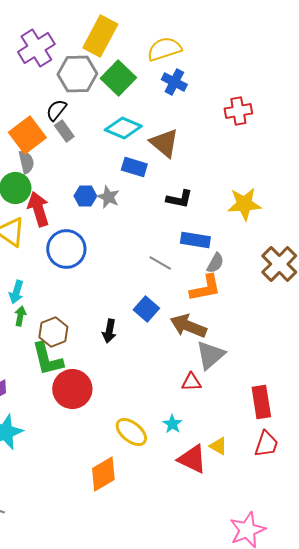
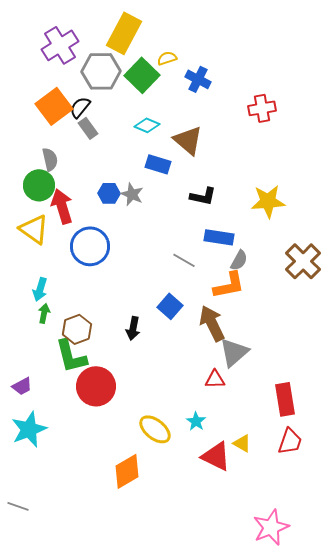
yellow semicircle: (164, 49) -> (167, 58), moved, size x0.6
cyan diamond: (123, 128) -> (147, 125), size x0.7
orange square: (27, 135) -> (54, 106), moved
brown arrow: (188, 326) -> (212, 323), turned 42

